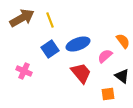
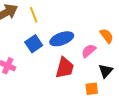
red trapezoid: (81, 73) -> (65, 68), turned 55
black triangle: (122, 76) -> (106, 71), turned 35

